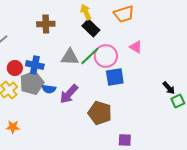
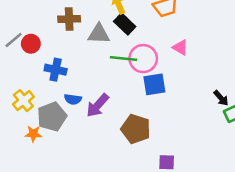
green line: (90, 56) -> (123, 59), turned 50
gray triangle: (70, 57) -> (99, 34), moved
red circle: (15, 68) -> (31, 44), moved
gray pentagon: (32, 83) -> (52, 117), moved
orange star: (13, 127) -> (33, 134), moved

